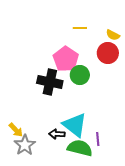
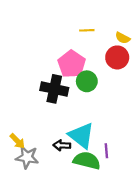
gray star: (25, 145) -> (27, 157), turned -30

